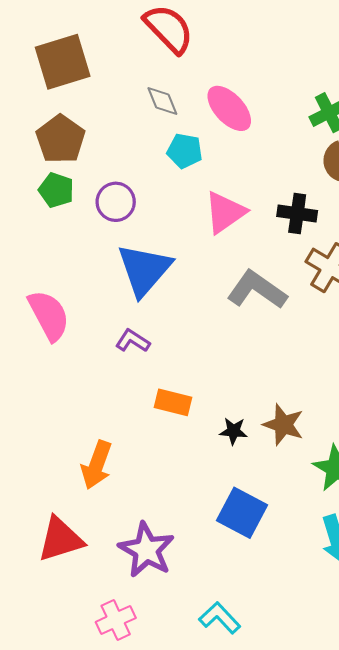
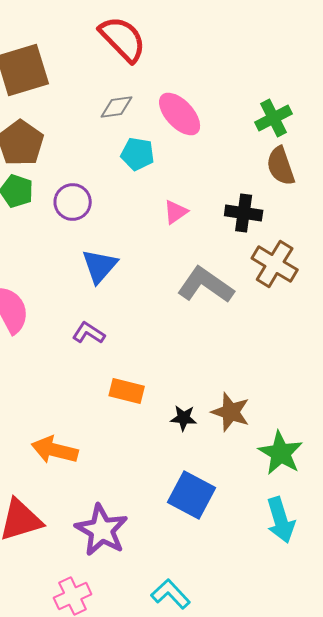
gray diamond: (162, 101) -> (117, 107), turned -76
pink triangle: (225, 212) -> (176, 212), size x0.6
blue triangle: (144, 270) -> (100, 266), size x0.7
orange arrow: (97, 465) -> (55, 450), turned 84

